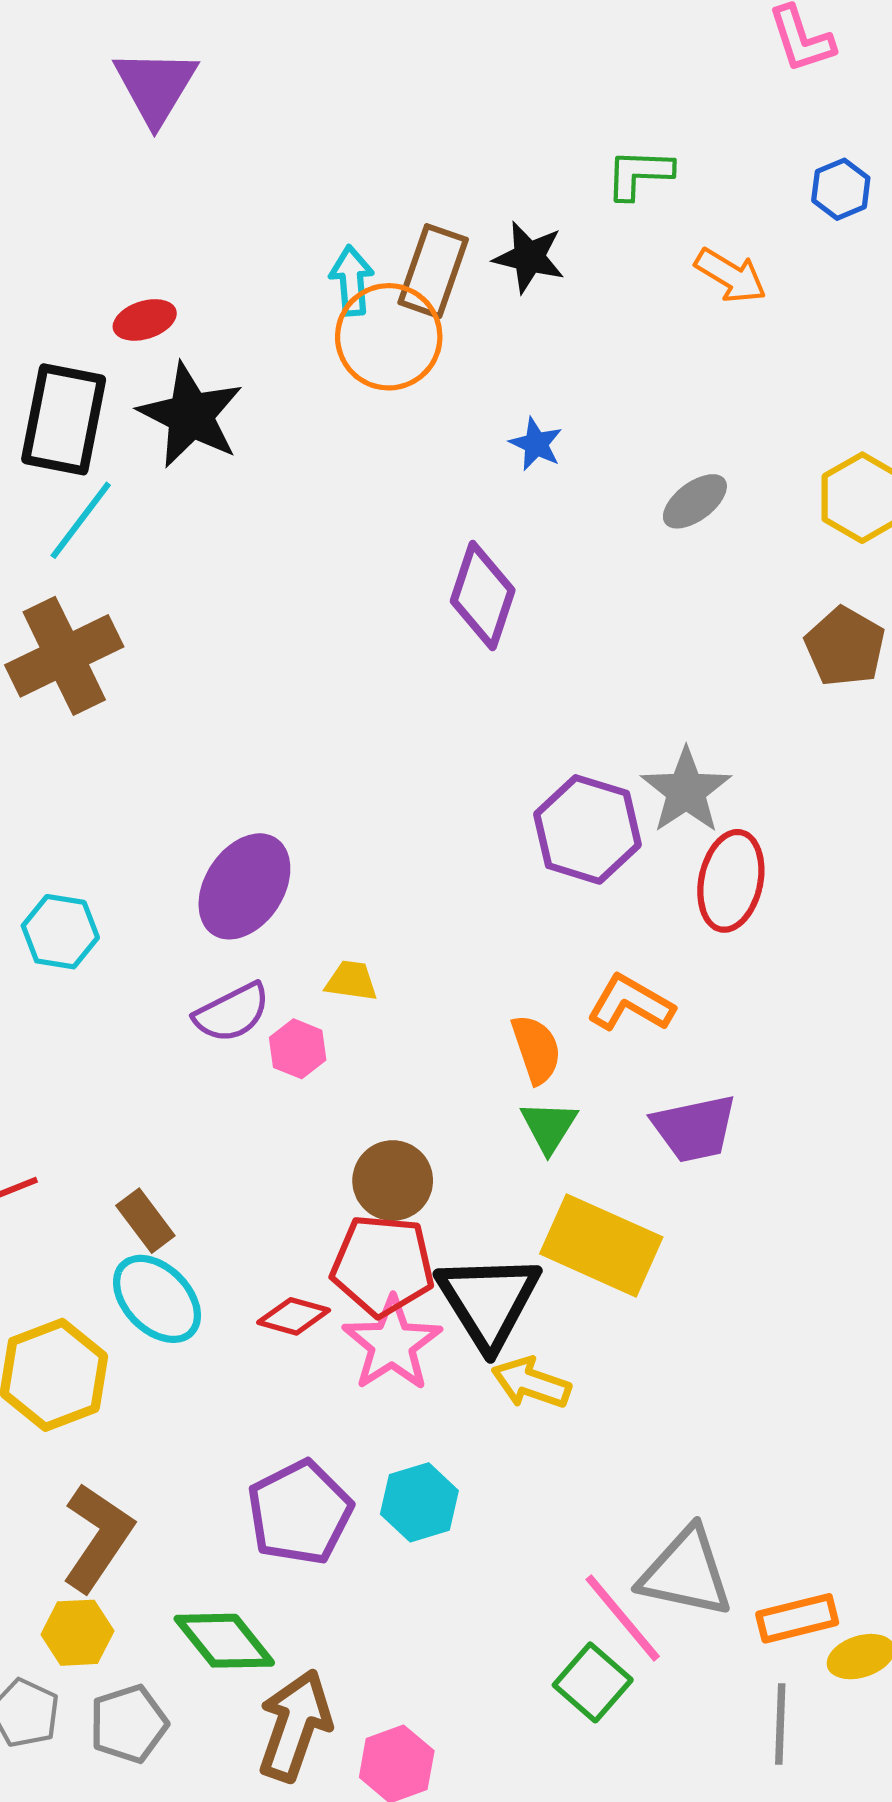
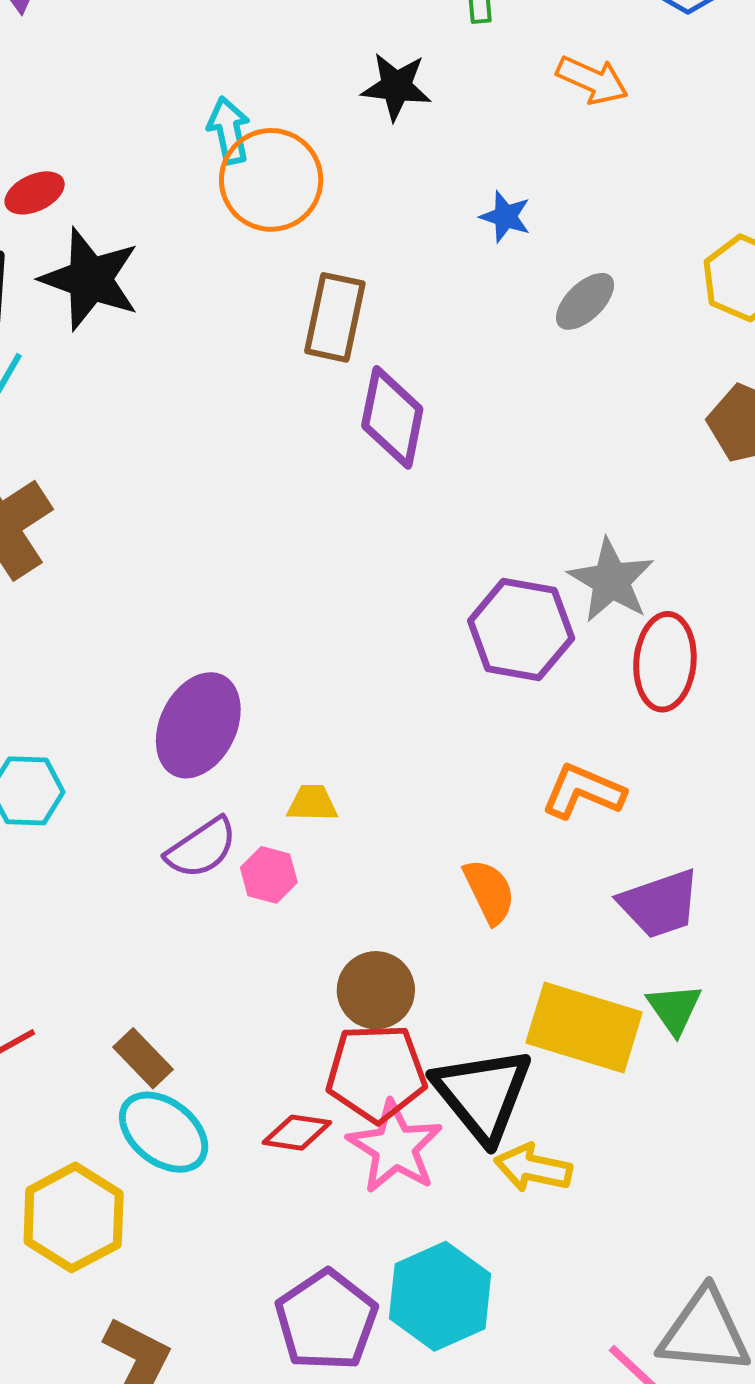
brown rectangle: (433, 271) -> (335, 317), moved
blue star: (536, 444) -> (505, 217), moved
orange semicircle: (536, 1049) -> (489, 891), moved
green triangle: (549, 1126) -> (674, 1009), moved
cyan hexagon: (419, 1502) -> (440, 1296), size x1.4

